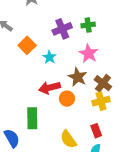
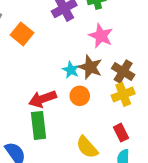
cyan star: (49, 57) -> (71, 70), moved
red arrow: (49, 88) -> (43, 99), moved

